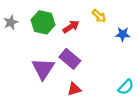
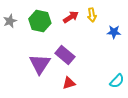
yellow arrow: (99, 16) -> (92, 15), turned 40
red arrow: (71, 27) -> (71, 17), moved

